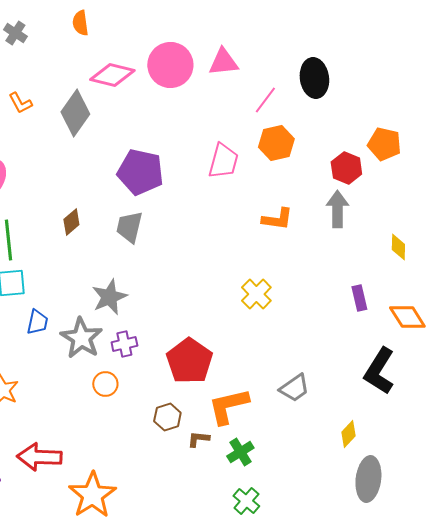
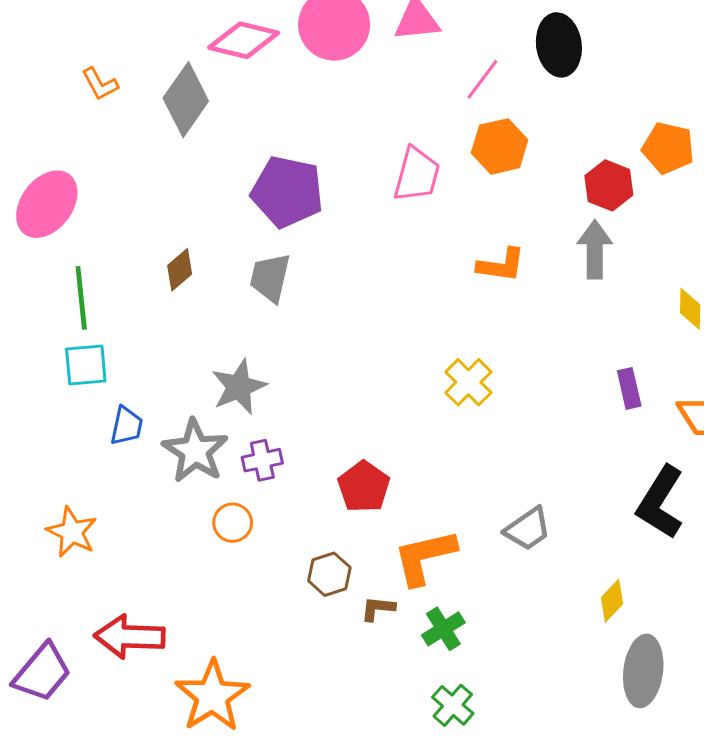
red pentagon: (189, 361) -> (364, 487), size x0.7

